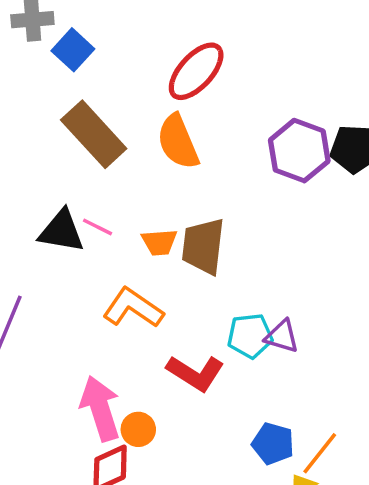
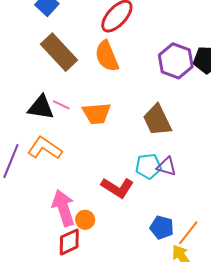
orange trapezoid: (159, 242) -> (97, 113), size x1.4
brown trapezoid: (203, 246) -> (157, 120), moved, turned -32
orange L-shape: (133, 308) -> (45, 148), moved

